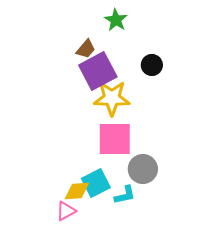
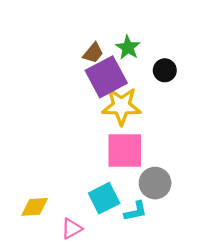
green star: (116, 20) -> (128, 48), moved
yellow diamond: (77, 191) -> (35, 207), moved

